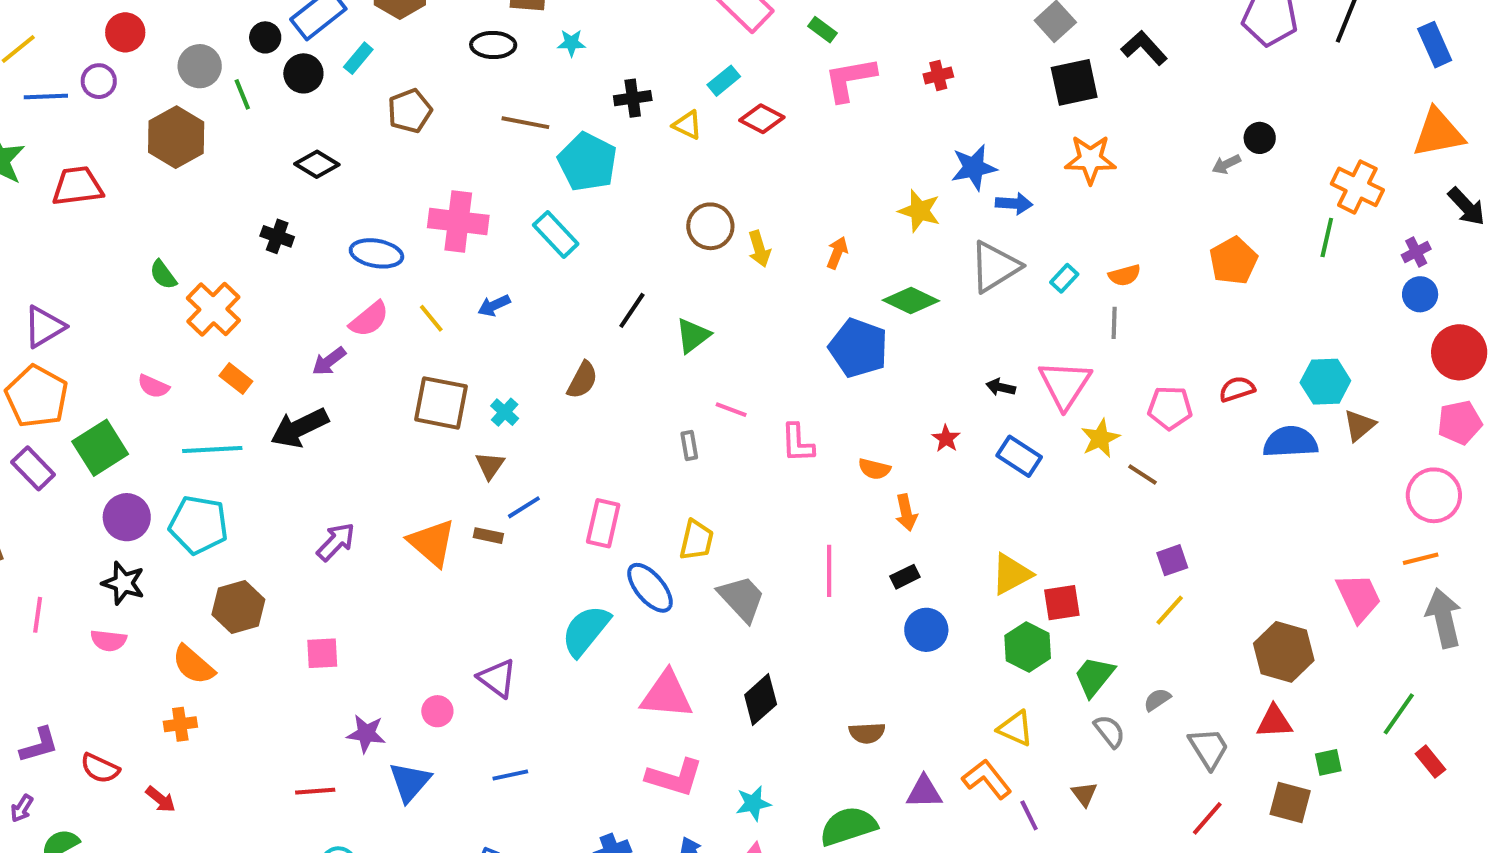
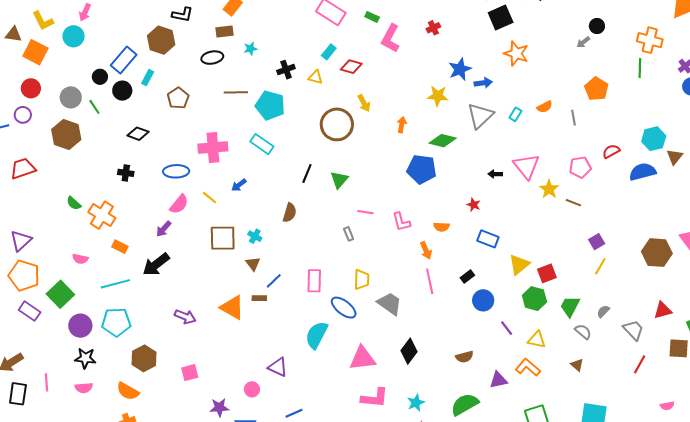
pink L-shape: (850, 79) -> (390, 38), turned -40
orange star: (1090, 159) -> (516, 54), turned 30
brown circle: (710, 226) -> (337, 124), size x1.4
yellow arrow: (759, 249) -> (364, 103), moved
gray line: (1114, 323) -> (574, 118), moved
blue rectangle: (1019, 456) -> (488, 239), moved
orange arrow: (906, 513) -> (426, 250), moved
purple arrow: (336, 542) -> (185, 317), turned 80
brown hexagon: (1284, 652) -> (657, 253), moved
purple line: (1029, 815) -> (507, 328), moved

